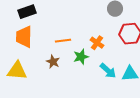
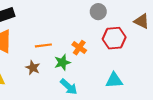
cyan arrow: (108, 71) -> (69, 87), moved

